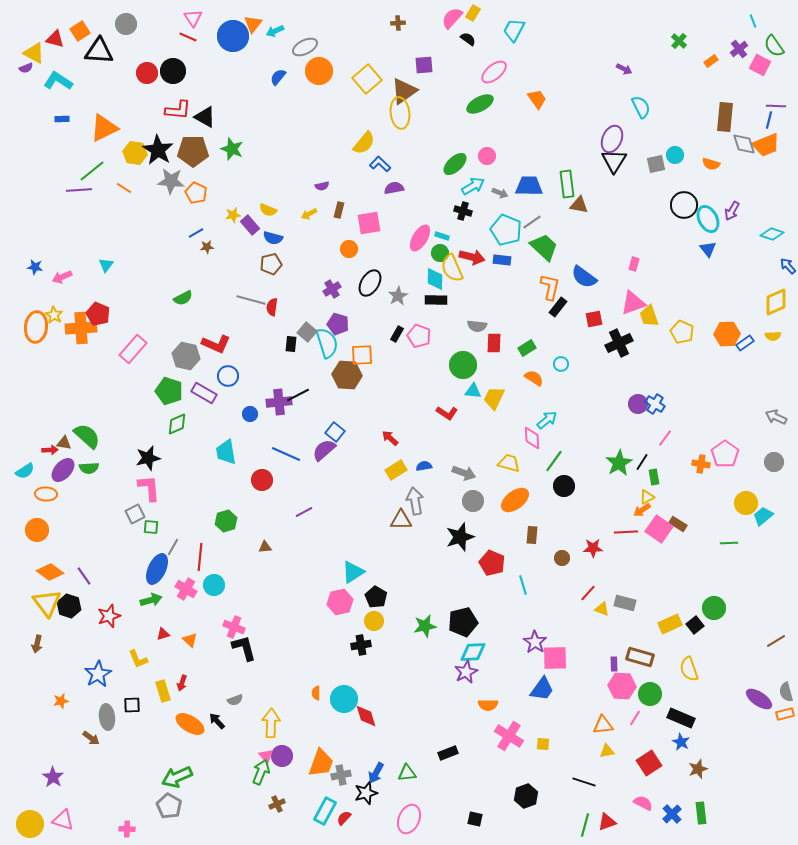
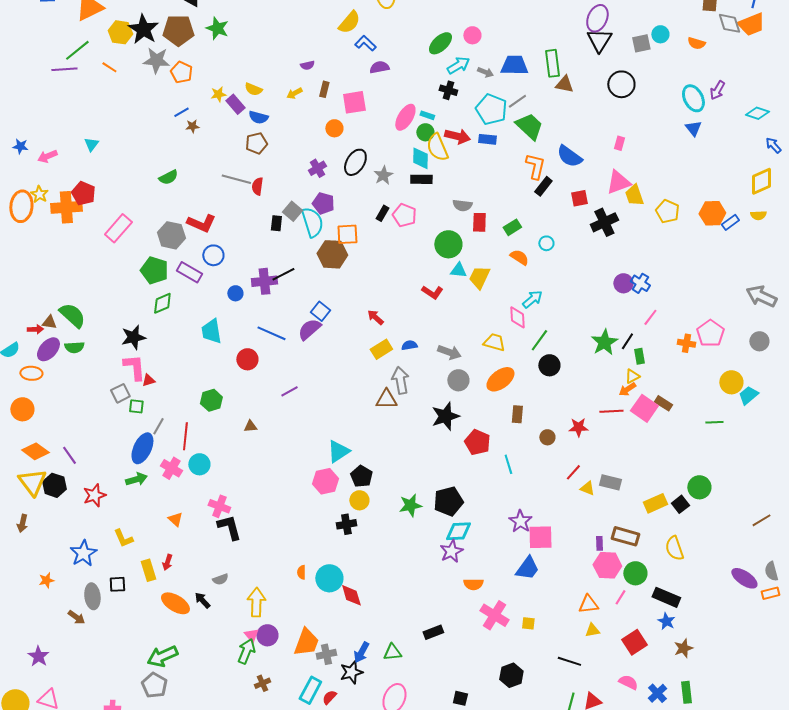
black circle: (684, 205) -> (621, 84), moved
gray arrow: (776, 417) -> (761, 296), size x1.4
red triangle: (163, 634) -> (148, 380), moved

